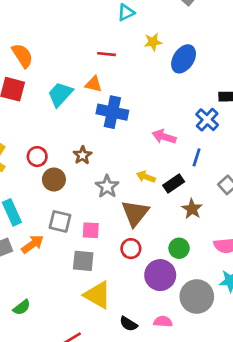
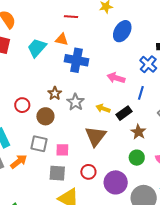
blue ellipse: (184, 59) -> (122, 31), moved
red circle: (37, 157) -> (22, 105), moved
brown circle: (54, 180) -> (45, 116), moved
gray star: (107, 186) -> (76, 102), moved
green circle: (179, 248) -> (137, 158), moved
red circle: (131, 249) -> (88, 172), moved

